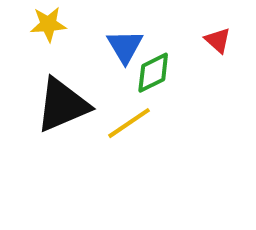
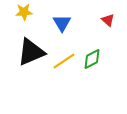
green diamond: (153, 73) -> (92, 59), moved

